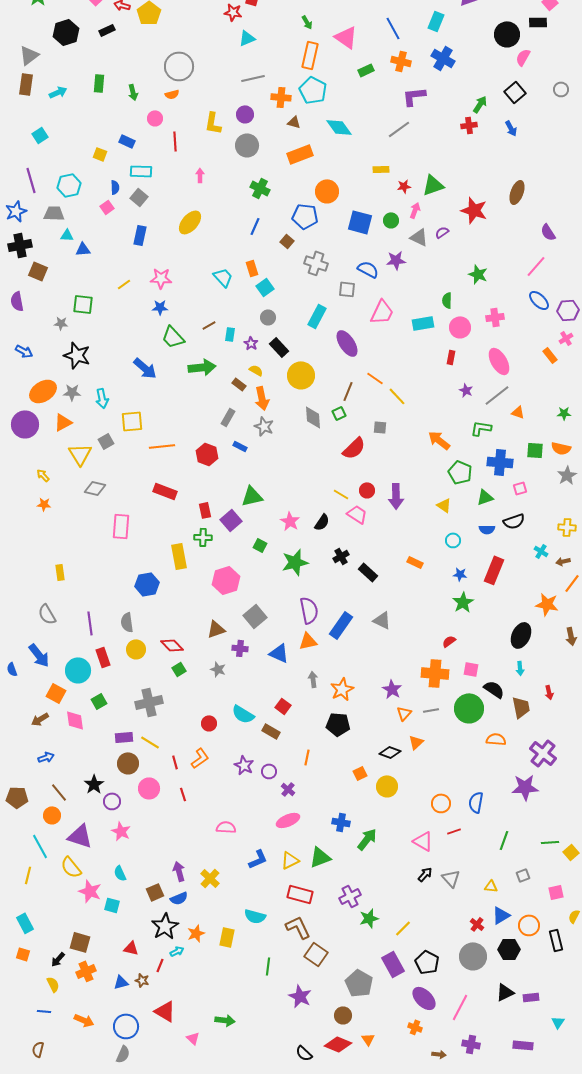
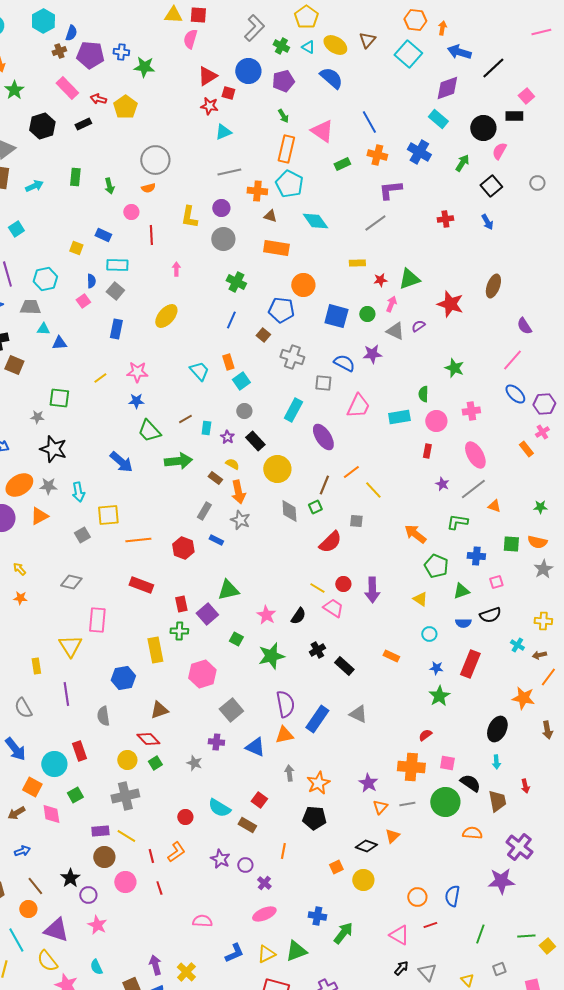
cyan rectangle: (436, 21) -> (438, 119), moved, turned -72
green arrow: (480, 104) -> (462, 163), moved
orange rectangle: (300, 154) -> (276, 248), turned 30
orange line: (375, 378) -> (351, 472), turned -72
yellow triangle: (80, 454) -> (70, 646), moved
blue cross: (500, 462) -> (476, 556), size x0.7
purple line: (90, 623) -> (66, 694), moved
brown triangle: (216, 629) -> (159, 710), moved
yellow circle: (136, 649) -> (127, 760), moved
yellow triangle: (491, 886) -> (467, 980), turned 40

